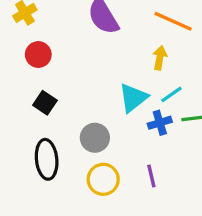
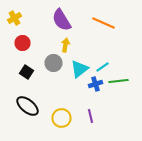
yellow arrow: (160, 58) -> (66, 45), moved
gray circle: (95, 138) -> (54, 63), moved
black ellipse: (47, 159) -> (28, 106), turned -45

